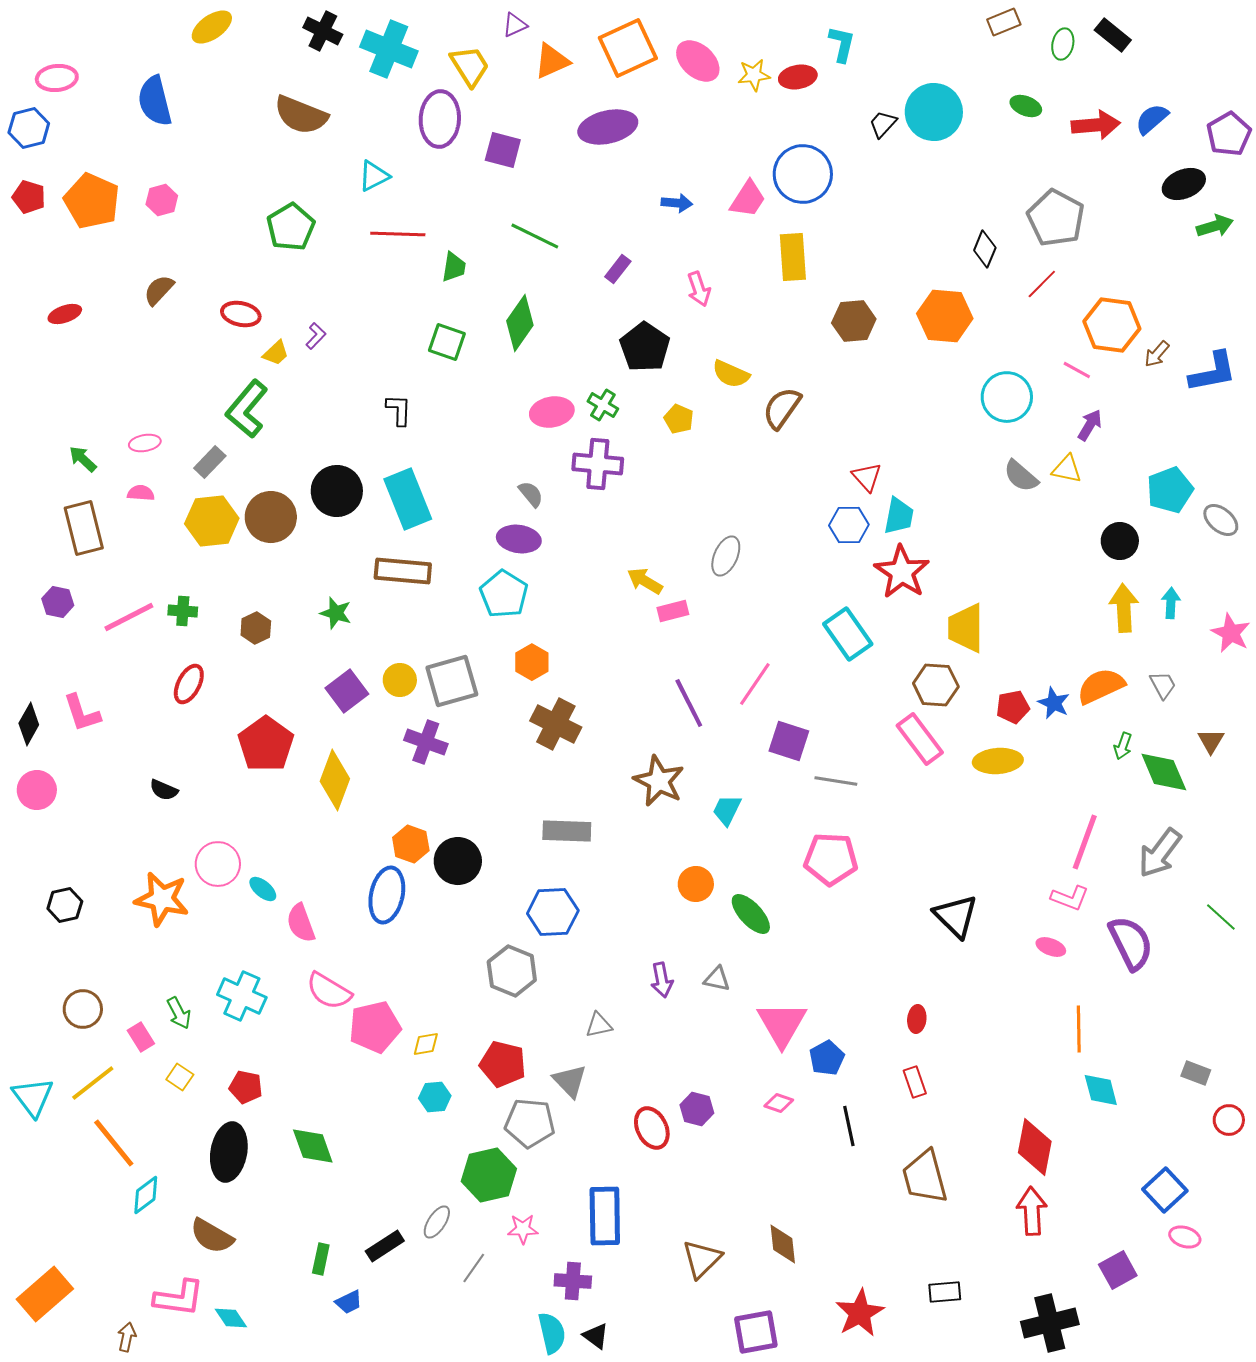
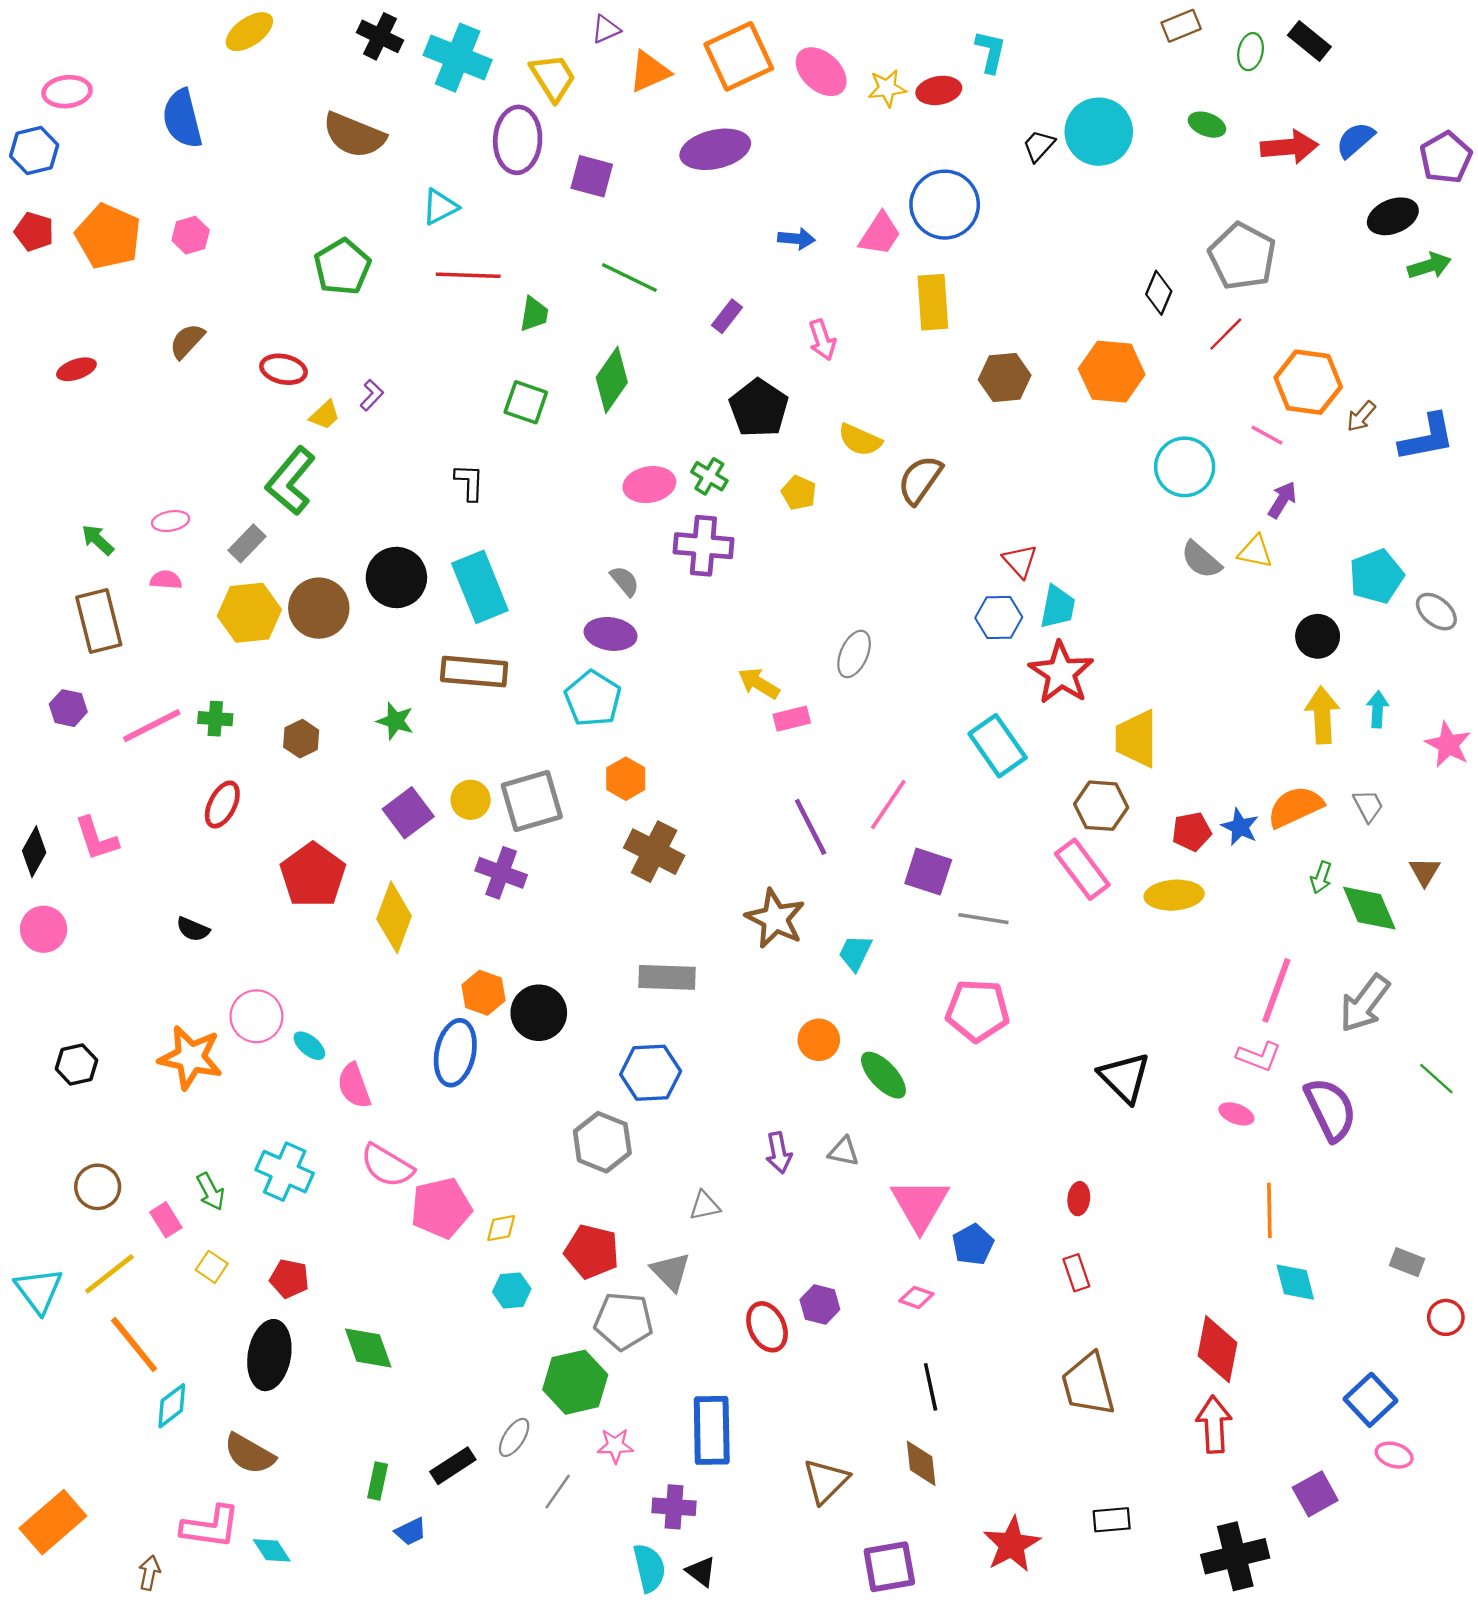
black line: (849, 1126) -> (931, 1387), moved

